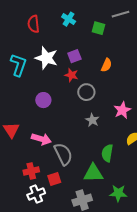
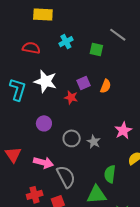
gray line: (121, 14) -> (118, 35), turned 54
cyan cross: (69, 19) -> (66, 42), turned 32
red semicircle: (34, 24) -> (31, 48), turned 108
purple square: (74, 56) -> (84, 83), moved
gray circle: (86, 92) -> (72, 138), moved

